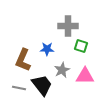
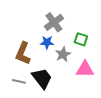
gray cross: (68, 26) -> (54, 22), moved, turned -36
gray star: (62, 70) -> (63, 54), moved

